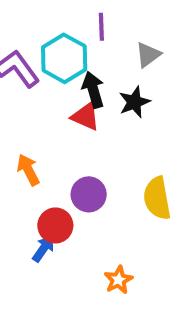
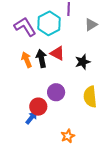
black arrow: (93, 90) -> (42, 58), moved
black star: (134, 102) -> (83, 62), moved
orange arrow: (28, 170) -> (27, 60), moved

